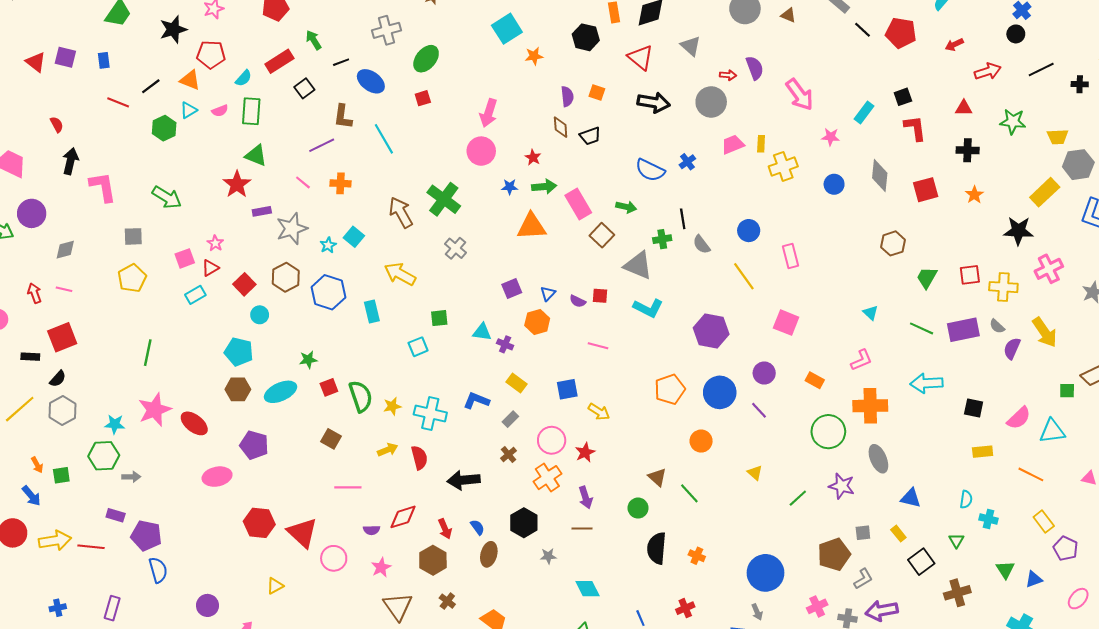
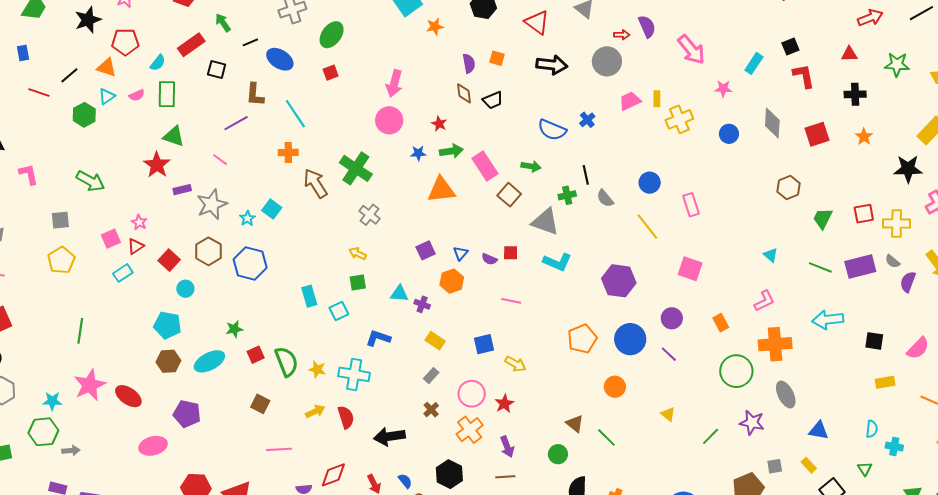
black square: (304, 88) -> (217, 69), turned -36
orange cross: (340, 183) -> (288, 153), moved
pink L-shape: (103, 187) -> (29, 174), size x0.7
yellow arrow: (400, 274) -> (357, 253), moved, size x0.6
cyan rectangle: (372, 311) -> (309, 296), moved
orange rectangle: (815, 380) -> (721, 323), turned 36
blue L-shape: (476, 401) -> (378, 338), moved
yellow star: (392, 406) -> (317, 369), turned 30

